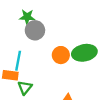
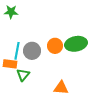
green star: (27, 17) -> (11, 12), moved
gray circle: (35, 30) -> (32, 51), moved

